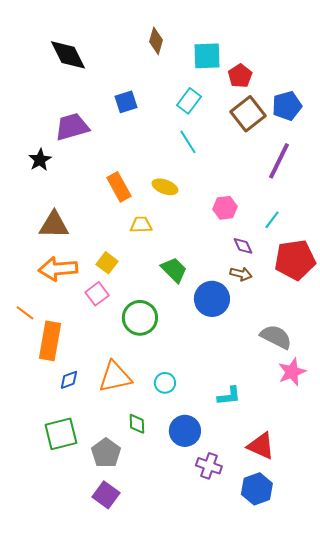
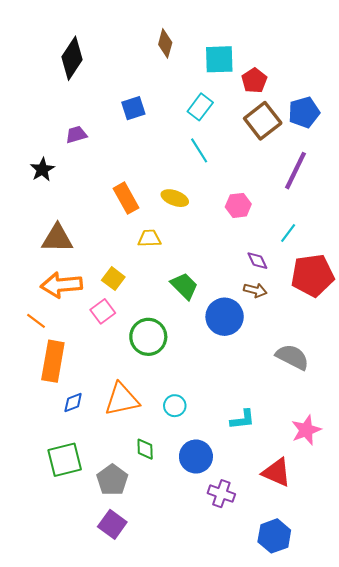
black diamond: (68, 55) -> (72, 58), turned 60
purple trapezoid: (72, 127) -> (76, 135), size x0.6
pink hexagon: (225, 208) -> (238, 205), moved
orange line: (25, 313) -> (36, 321), moved
pink star: (292, 372) -> (306, 430), moved
blue hexagon: (257, 489) -> (274, 536), moved

